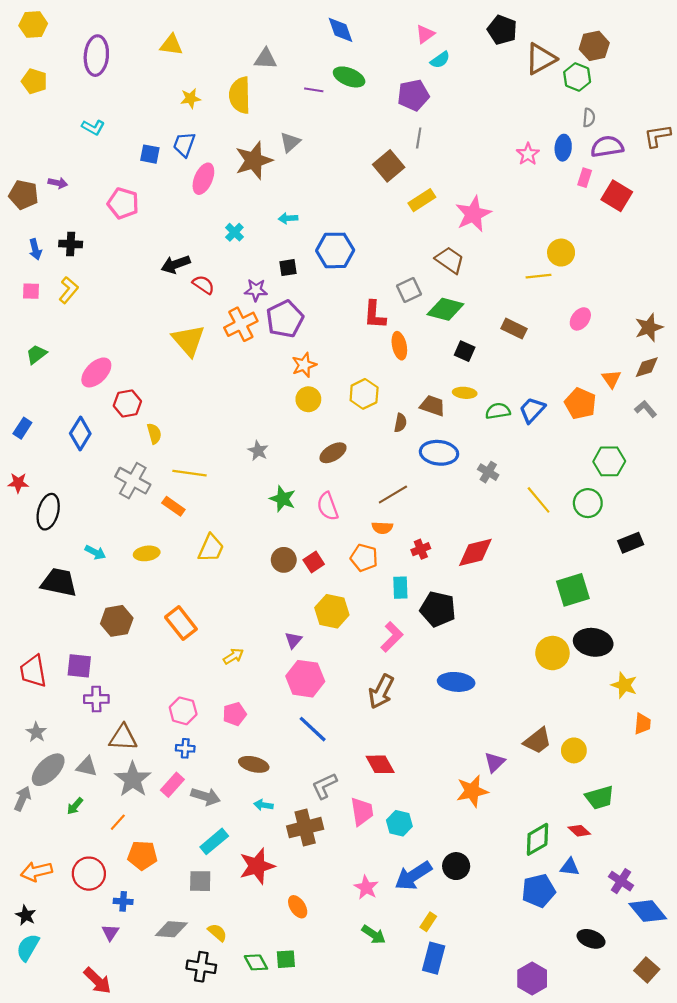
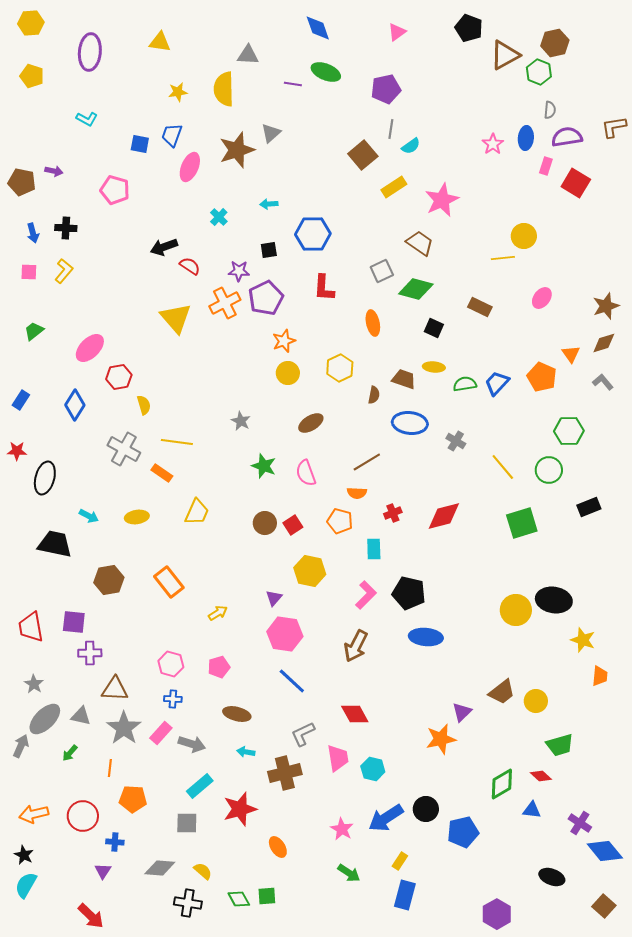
cyan semicircle: (440, 60) -> (411, 146), moved
red L-shape: (375, 315) -> (324, 288), moved
green square: (573, 590) -> (522, 523), moved
black pentagon: (438, 609) -> (409, 593), moved
orange line: (118, 822) -> (110, 768), turned -36
blue pentagon: (539, 891) -> (463, 832), moved

